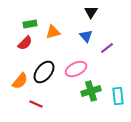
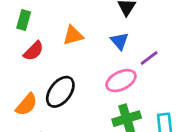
green rectangle: (30, 24) -> (24, 20), moved, turned -64
pink ellipse: (76, 69) -> (121, 81), moved

